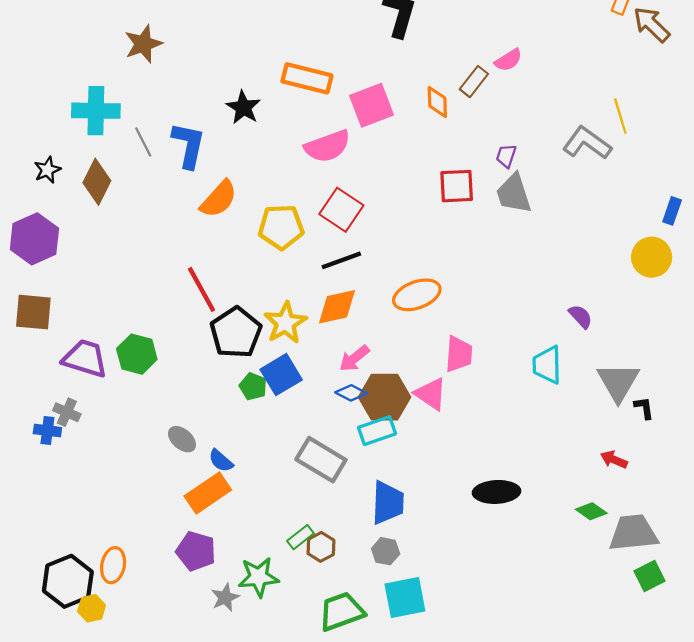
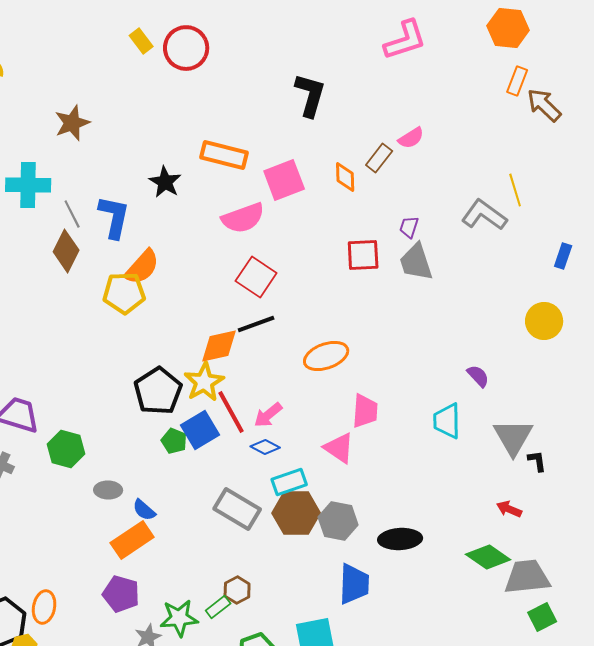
brown diamond: (97, 182) -> (66, 251), moved
blue rectangle: (672, 211) -> (563, 256), moved
yellow pentagon: (281, 227) -> (124, 293), moved
red line: (201, 289) -> (231, 412), moved
orange diamond: (337, 307) -> (219, 346), moved
green hexagon: (137, 354) -> (66, 449), moved
brown hexagon: (384, 397) -> (296, 513), moved
gray ellipse: (182, 439) -> (108, 490), turned -40
blue trapezoid: (388, 503) -> (354, 584), moved
green diamond: (591, 511) -> (488, 557), size x1.5
green rectangle: (300, 537) -> (218, 607), moved
gray hexagon: (386, 551) -> (338, 521), moved, size x1.5

